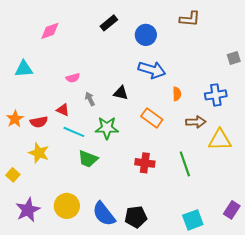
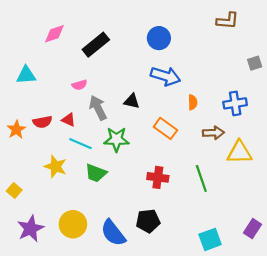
brown L-shape: (190, 19) -> (227, 21), moved
black rectangle: (109, 23) -> (96, 45), moved, size x1.4
gray arrow: (90, 99) -> (98, 108), size x1.6
red semicircle: (39, 122) -> (42, 122), moved
yellow star: (39, 153) -> (56, 167), moved
black pentagon: (136, 217) -> (148, 221), moved

